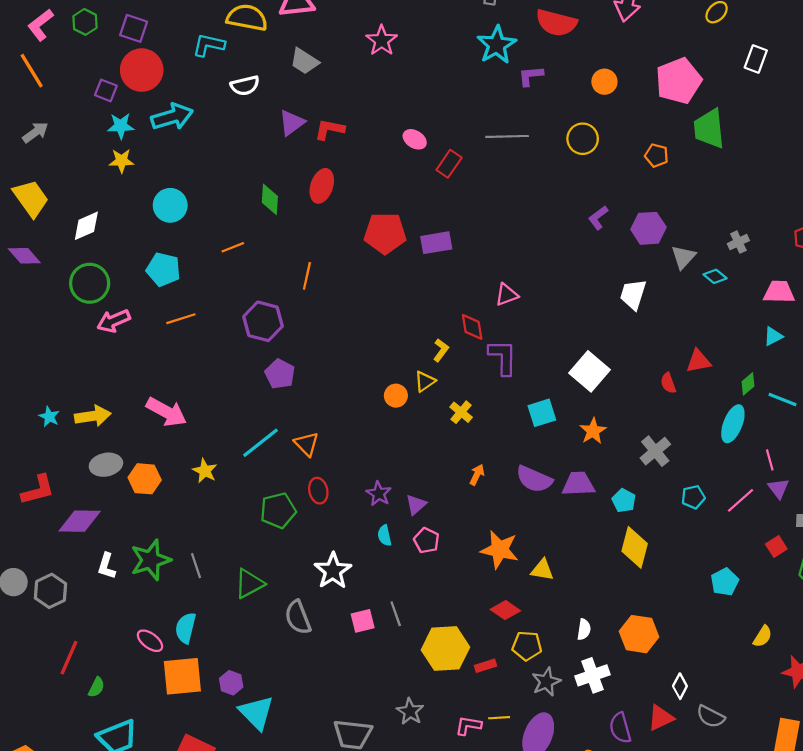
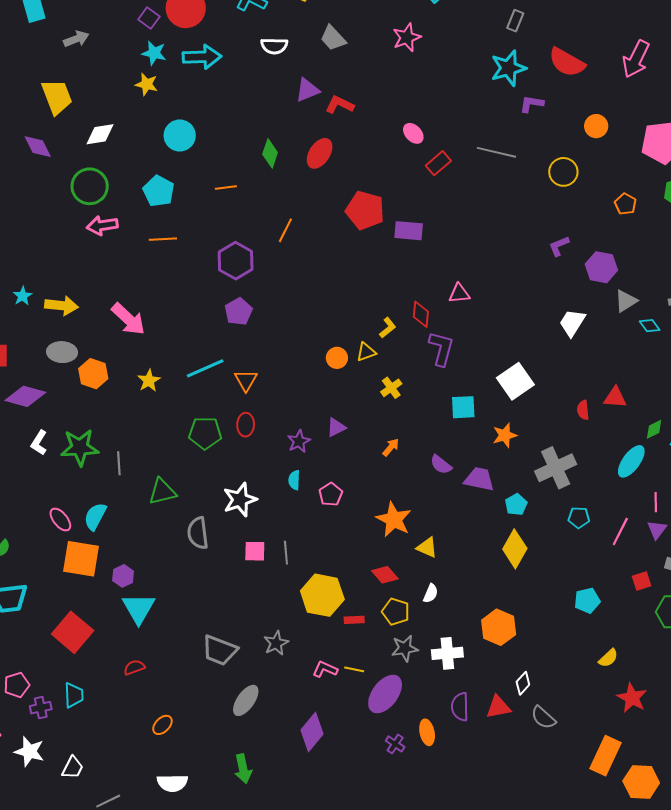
gray cross: (655, 451) -> (556, 468), size x1.4
purple semicircle: (534, 479) -> (441, 465), size x0.7
pink line: (741, 500) -> (620, 532), turned -36
purple triangle: (416, 505) -> (336, 427), moved
white semicircle: (584, 629) -> (431, 593), moved

